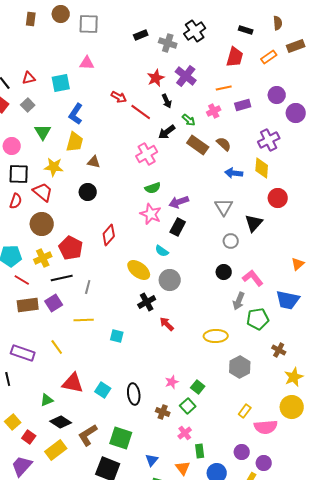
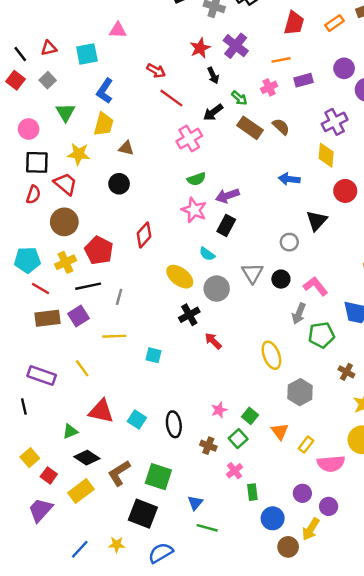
red line: (141, 112) -> (171, 98), moved
blue arrow: (234, 173) -> (289, 179), moved
gray triangle: (224, 207) -> (252, 273), moved
yellow ellipse: (216, 336) -> (271, 355), turned 70
orange triangle: (183, 468) -> (280, 431), moved

